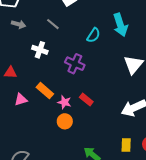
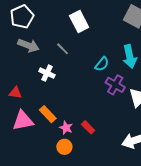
gray arrow: (19, 24) -> (28, 45), size x1.5
purple cross: (75, 64) -> (115, 85), moved
pink triangle: (21, 100) -> (23, 121), size x1.6

